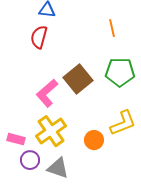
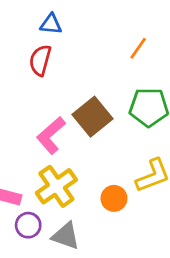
orange line: (112, 28) -> (138, 48), turned 48

